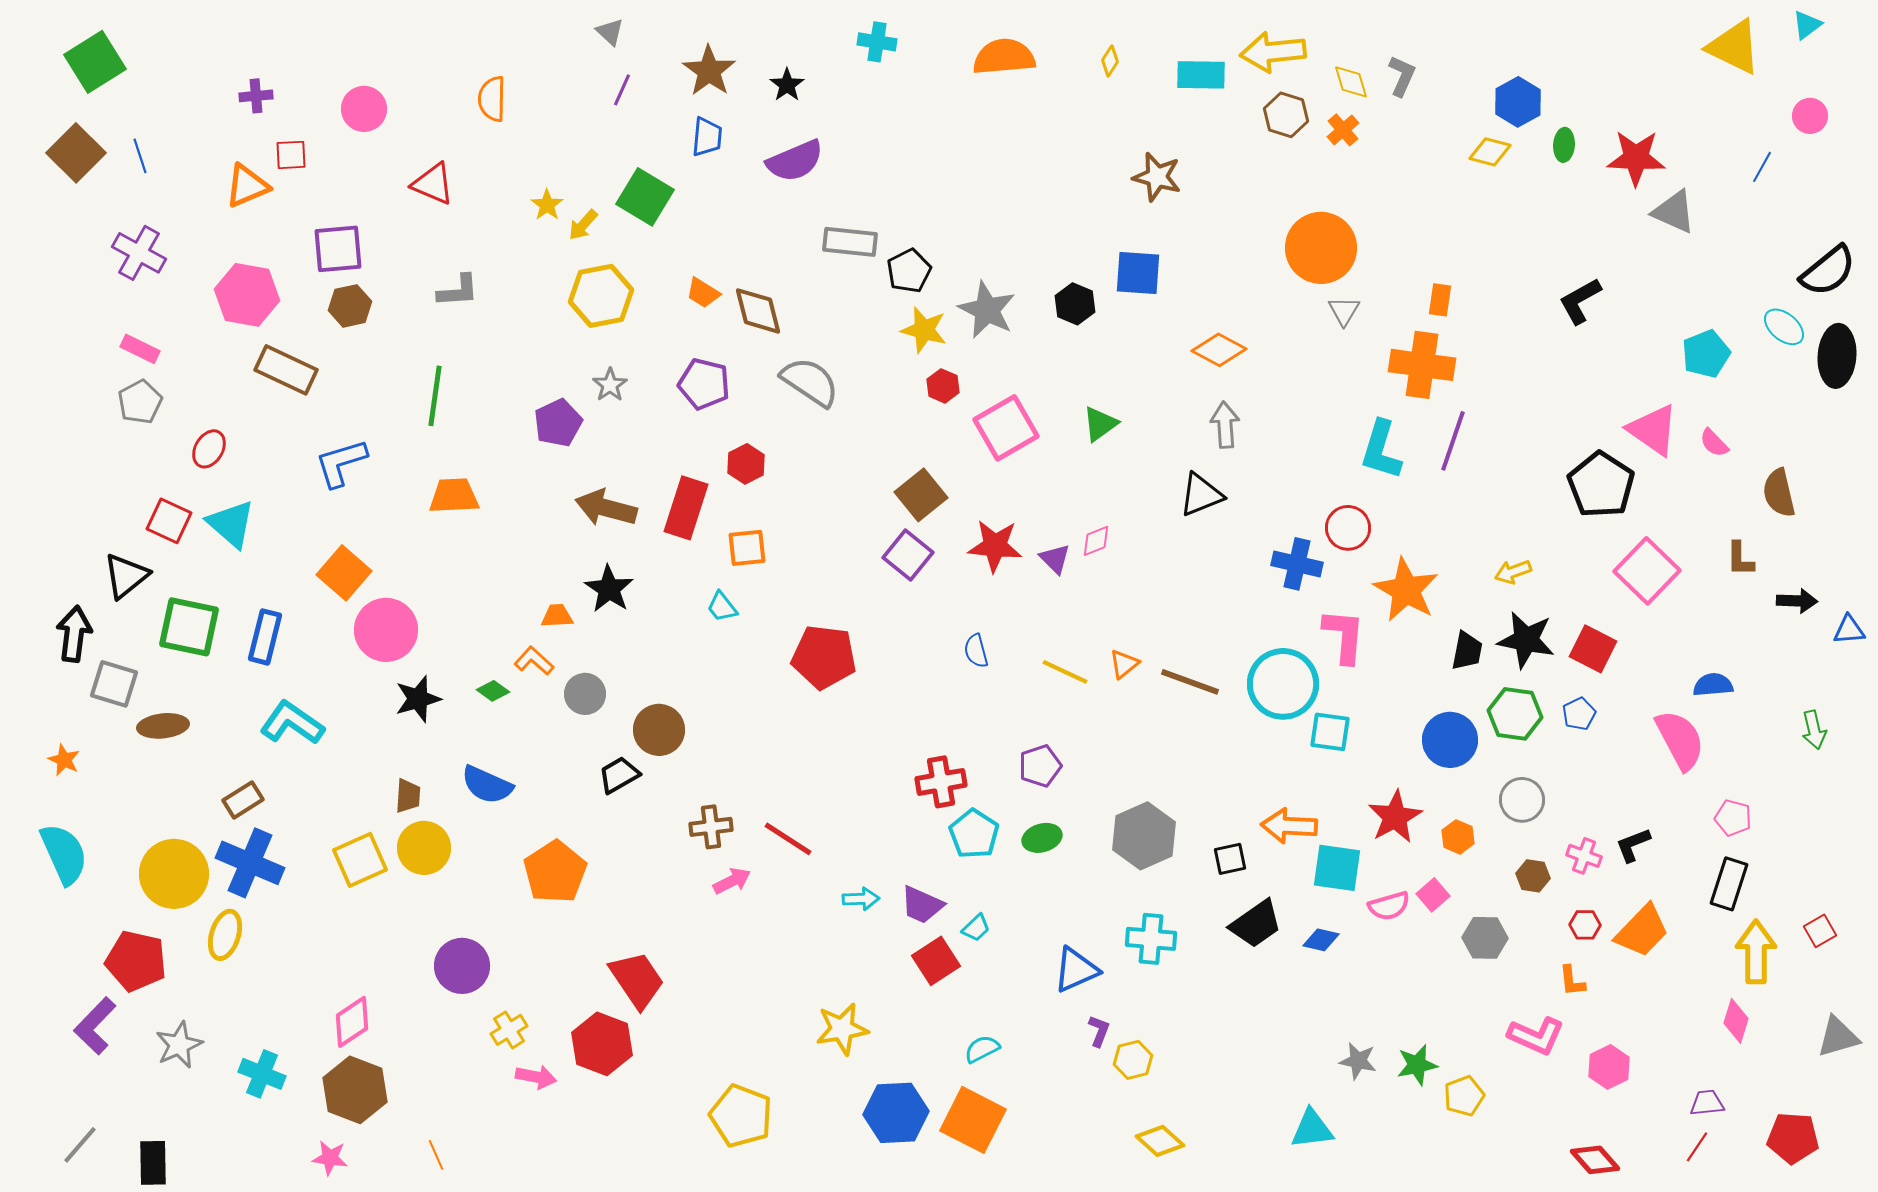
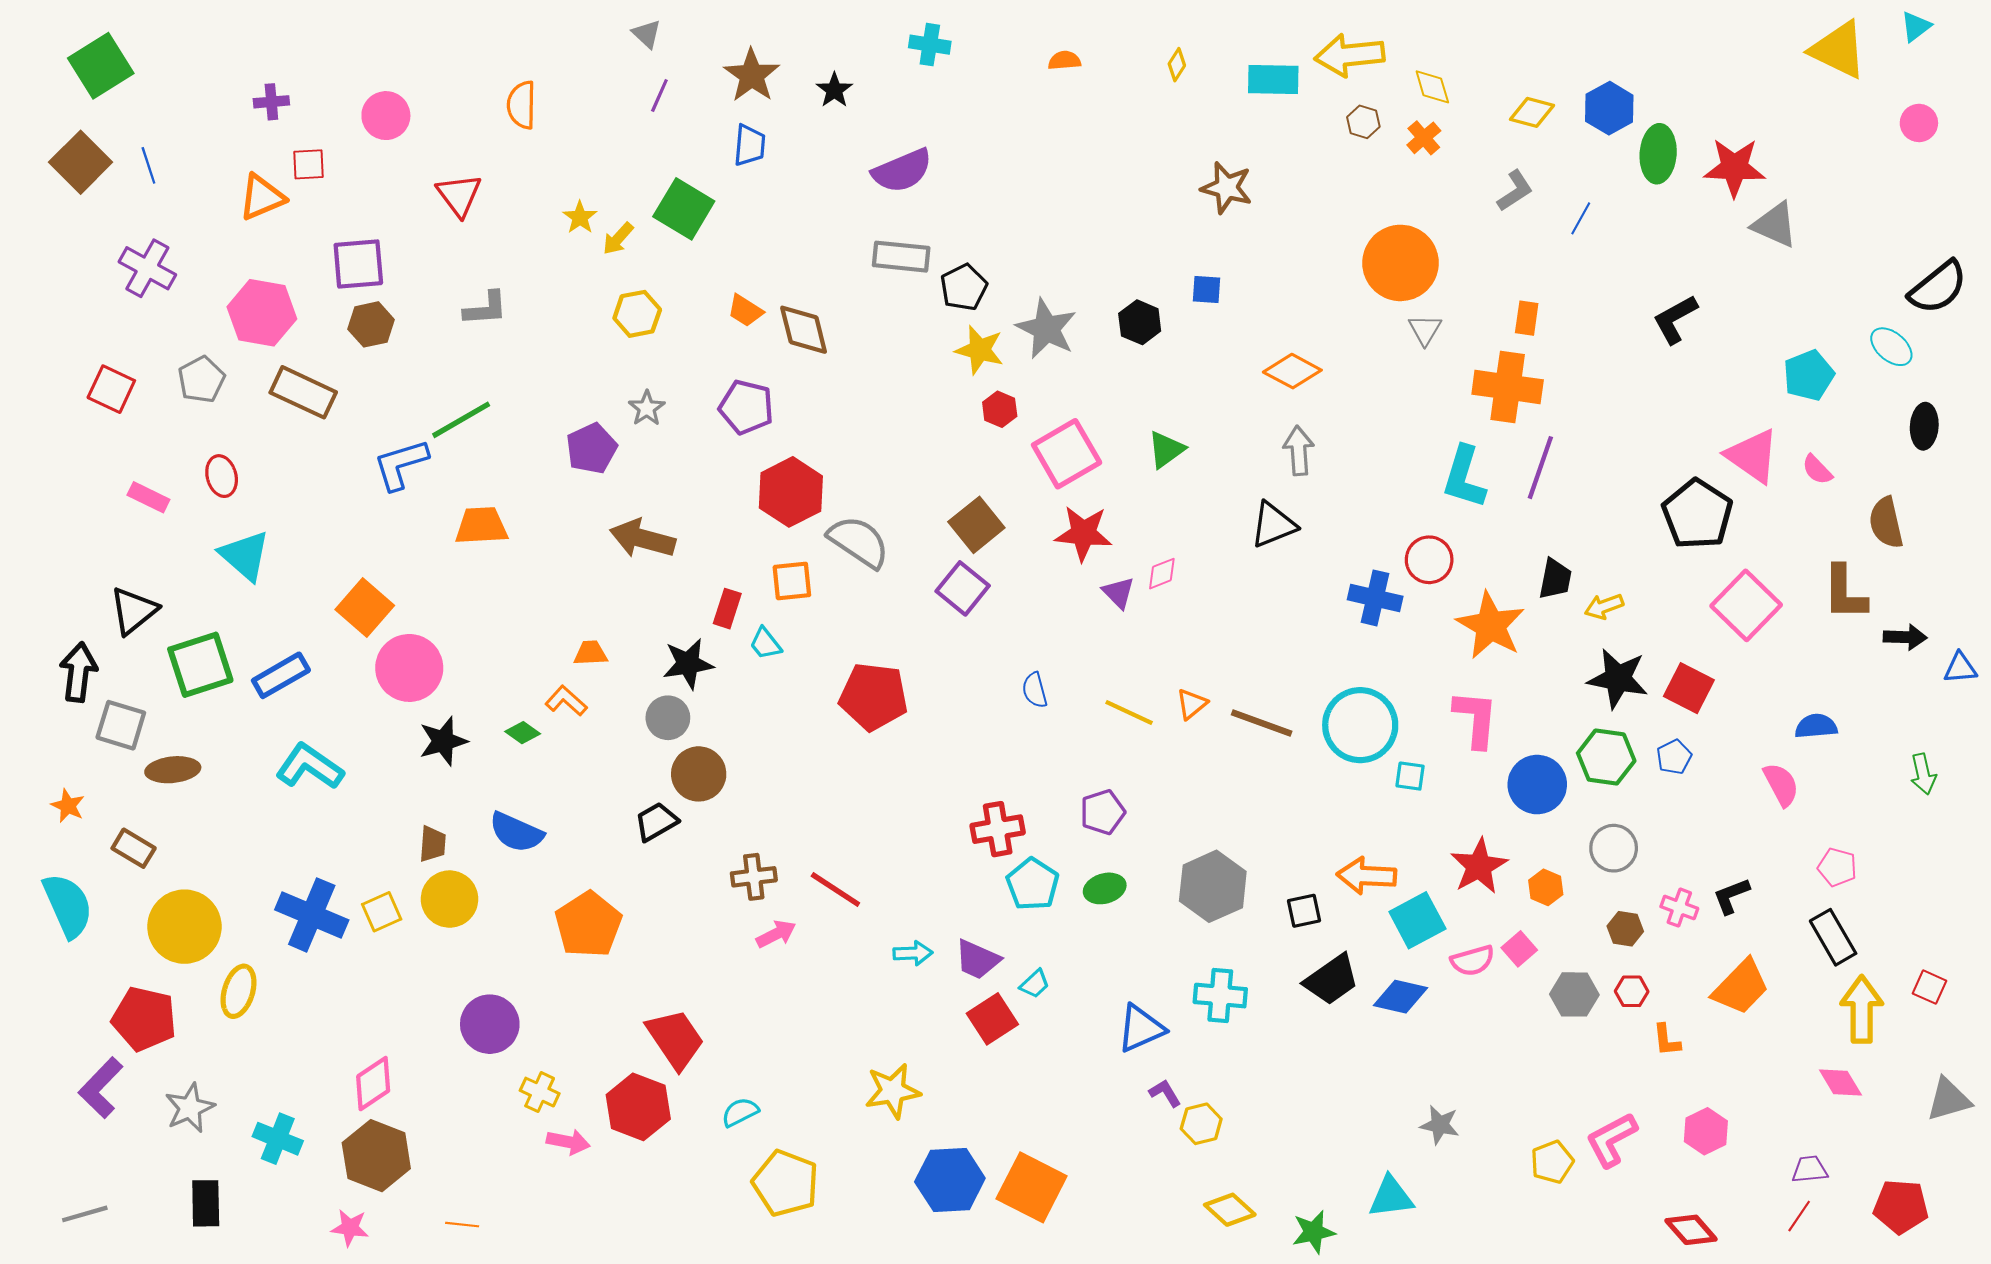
orange semicircle: (1004, 57) -> (1064, 60), size x0.5
gray L-shape: (1402, 76) -> (1515, 191), moved, turned 33
brown hexagon: (1286, 115) -> (1363, 122), size x0.7
green ellipse: (1564, 145) -> (1658, 154), size x1.6
yellow diamond: (1490, 152) -> (1532, 112), moved
purple semicircle: (795, 161) -> (902, 171), moved
blue line: (1762, 167) -> (1581, 218), moved
red triangle: (433, 184) -> (459, 195), turned 30
blue square: (1138, 273) -> (1206, 289), size x0.6
yellow hexagon: (601, 296) -> (637, 314), size x0.7
pink rectangle: (140, 349) -> (148, 497), moved
black ellipse: (1837, 356) -> (1924, 426), moved, size x0.7
gray semicircle: (810, 382) -> (859, 542), moved
green line: (435, 396) -> (461, 420), turned 52
gray pentagon: (140, 402) -> (201, 380), moved
red ellipse: (209, 449) -> (222, 476), turned -45
blue L-shape: (341, 463) -> (401, 464), moved
red hexagon: (746, 464) -> (791, 492), size x1.6
red rectangle: (686, 508) -> (727, 609), moved, size x0.6
red square: (169, 521) -> (111, 389), moved
red star: (995, 546) -> (1083, 533), moved
brown L-shape: (1740, 559) -> (1845, 593), size x1.5
black star: (609, 589) -> (688, 664), moved, turned 30
green square: (189, 627) -> (200, 665), turned -30
pink L-shape: (1344, 636) -> (1476, 719), moved
blue rectangle: (265, 637) -> (281, 675), turned 46
black trapezoid: (1467, 651) -> (1555, 579), moved
gray circle: (585, 694) -> (668, 718), moved
cyan square: (1330, 732) -> (1410, 776), size x0.7
pink semicircle: (1680, 740) -> (1781, 785), size x0.7
brown rectangle: (243, 800) -> (134, 848), moved, turned 63
yellow square: (360, 860) -> (382, 912), size x0.7
blue cross: (250, 863) -> (312, 915), moved
cyan square: (1337, 868) -> (1417, 920), turned -36
black rectangle: (1729, 884) -> (1833, 937), turned -48
red hexagon: (1585, 925) -> (1632, 991), moved
red square: (1820, 931) -> (1930, 987), turned -36
blue diamond: (1321, 940) -> (1400, 997), size x1.4
pink diamond: (1736, 1021) -> (1840, 1082), turned -48
yellow cross: (509, 1030) -> (540, 1092), turned -33
purple L-shape: (1099, 1031) -> (1165, 1093), turned -52
pink L-shape: (1536, 1036) -> (1611, 1140), moved, turned 128
cyan semicircle: (982, 1049) -> (740, 1112), moved
green star: (1417, 1065) -> (1314, 1232), moved
gray line: (80, 1145) -> (85, 1214), turned 33
orange line: (436, 1155) -> (462, 1225), turned -60
black rectangle: (153, 1163) -> (206, 1203), moved

